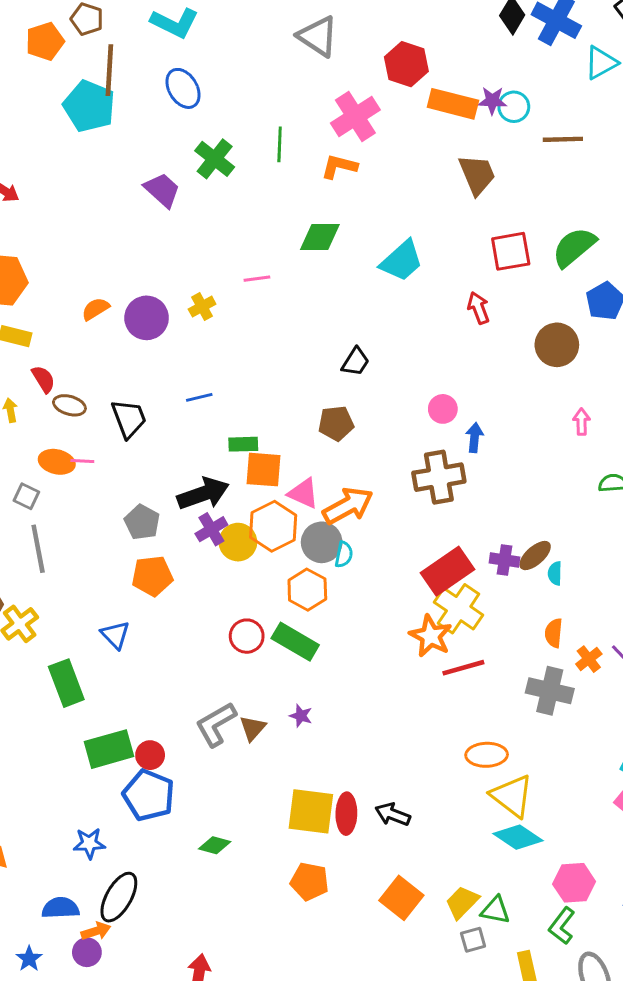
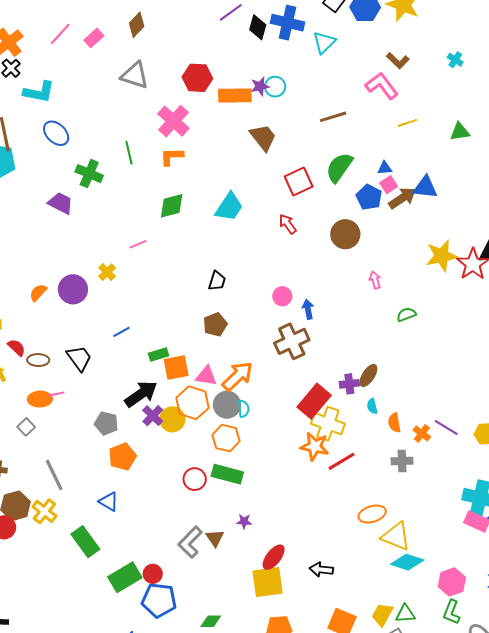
brown line: (563, 139) -> (333, 117), moved
gray square: (26, 496) -> (26, 427), turned 36
gray line: (38, 549) -> (54, 475), moved
cyan semicircle: (555, 573) -> (372, 406), moved
gray cross: (550, 691) -> (402, 461), size x0.7
red ellipse: (346, 814) -> (274, 557), moved, turned 52

